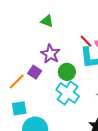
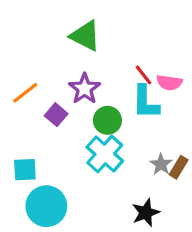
green triangle: (47, 21) -> (85, 36), size x1.5
orange line: (17, 82) -> (25, 93), moved

